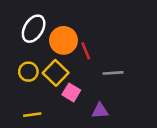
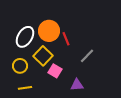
white ellipse: (34, 29) -> (25, 37), moved
yellow circle: (28, 72) -> (20, 66), moved
gray line: (113, 73) -> (87, 56), turned -42

